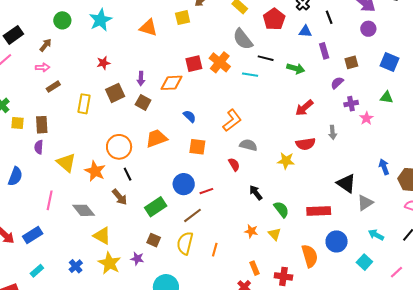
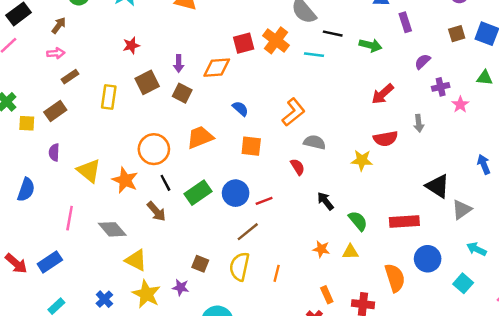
brown square: (351, 62) -> (457, 34), moved
brown rectangle: (42, 125) -> (55, 111), moved, turned 60
green rectangle: (156, 207) -> (198, 193), moved
yellow triangle: (275, 234) -> (350, 252), turned -48

